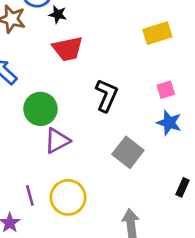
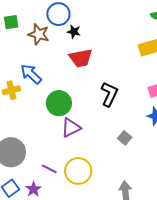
gray square: (128, 152) -> (125, 138), size x0.6
purple line: (30, 195) -> (49, 169), turned -49

